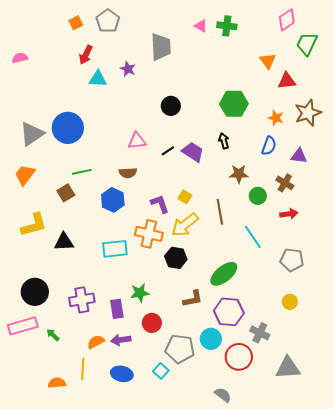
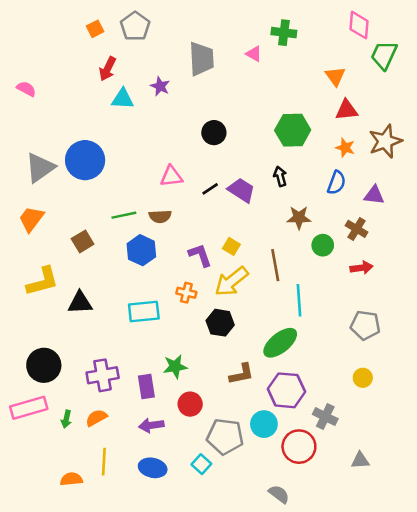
pink diamond: (287, 20) -> (359, 25), turned -50
pink triangle: (201, 26) -> (254, 54), moved
pink semicircle: (20, 58) -> (26, 89), moved, turned 42
red triangle: (287, 81) -> (346, 110), moved
green line: (82, 172) -> (124, 215), moved
orange cross: (149, 234) -> (186, 293), size x0.6
cyan line: (253, 237) -> (299, 300), moved, turned 30
green arrow: (53, 335) -> (66, 419), turned -120
orange semicircle: (96, 342) -> (96, 418), moved
gray triangle: (288, 368) -> (360, 460), size x0.6

